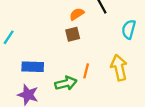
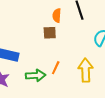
orange semicircle: (77, 14) -> (57, 15), turned -64

